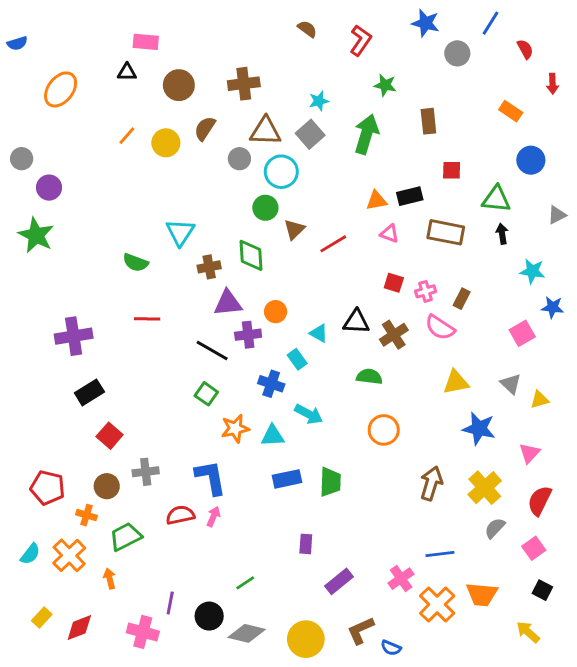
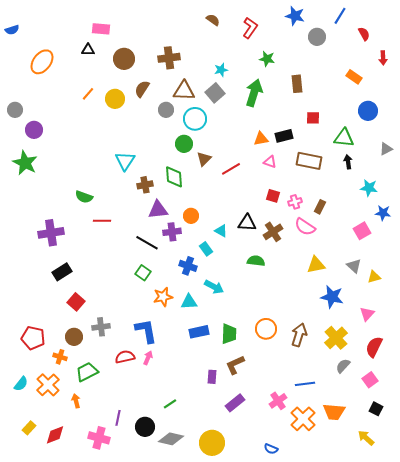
green semicircle: (136, 263) -> (84, 197), moved
orange circle: (384, 430) -> (266, 329), moved
brown L-shape: (361, 630) -> (235, 365), moved

